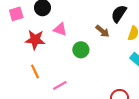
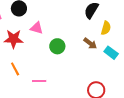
brown arrow: (102, 31) -> (90, 43), moved
pink line: (60, 85) -> (39, 81), turned 32

